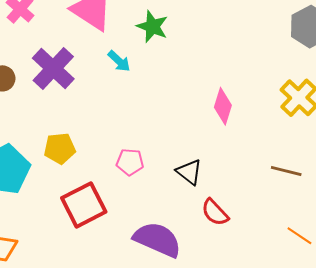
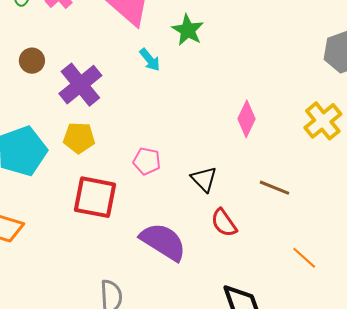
purple cross: (53, 68) -> (80, 85), moved
brown line: (286, 171) -> (274, 188), moved
red square: (84, 205) -> (95, 197), turned 30

